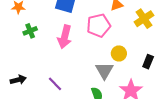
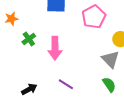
pink arrow: (65, 37) -> (55, 48), moved

